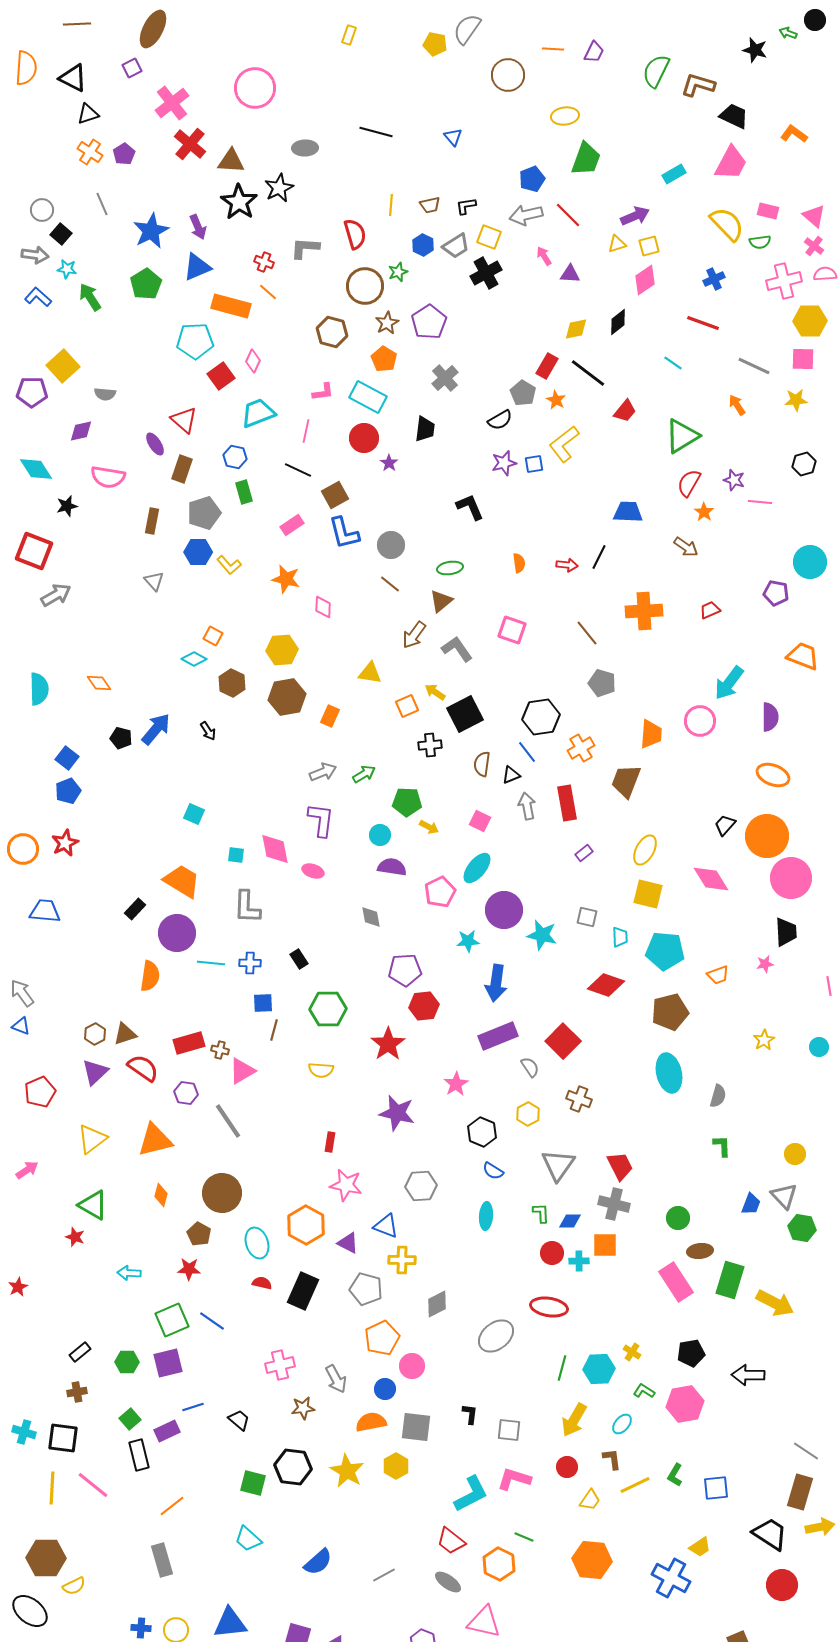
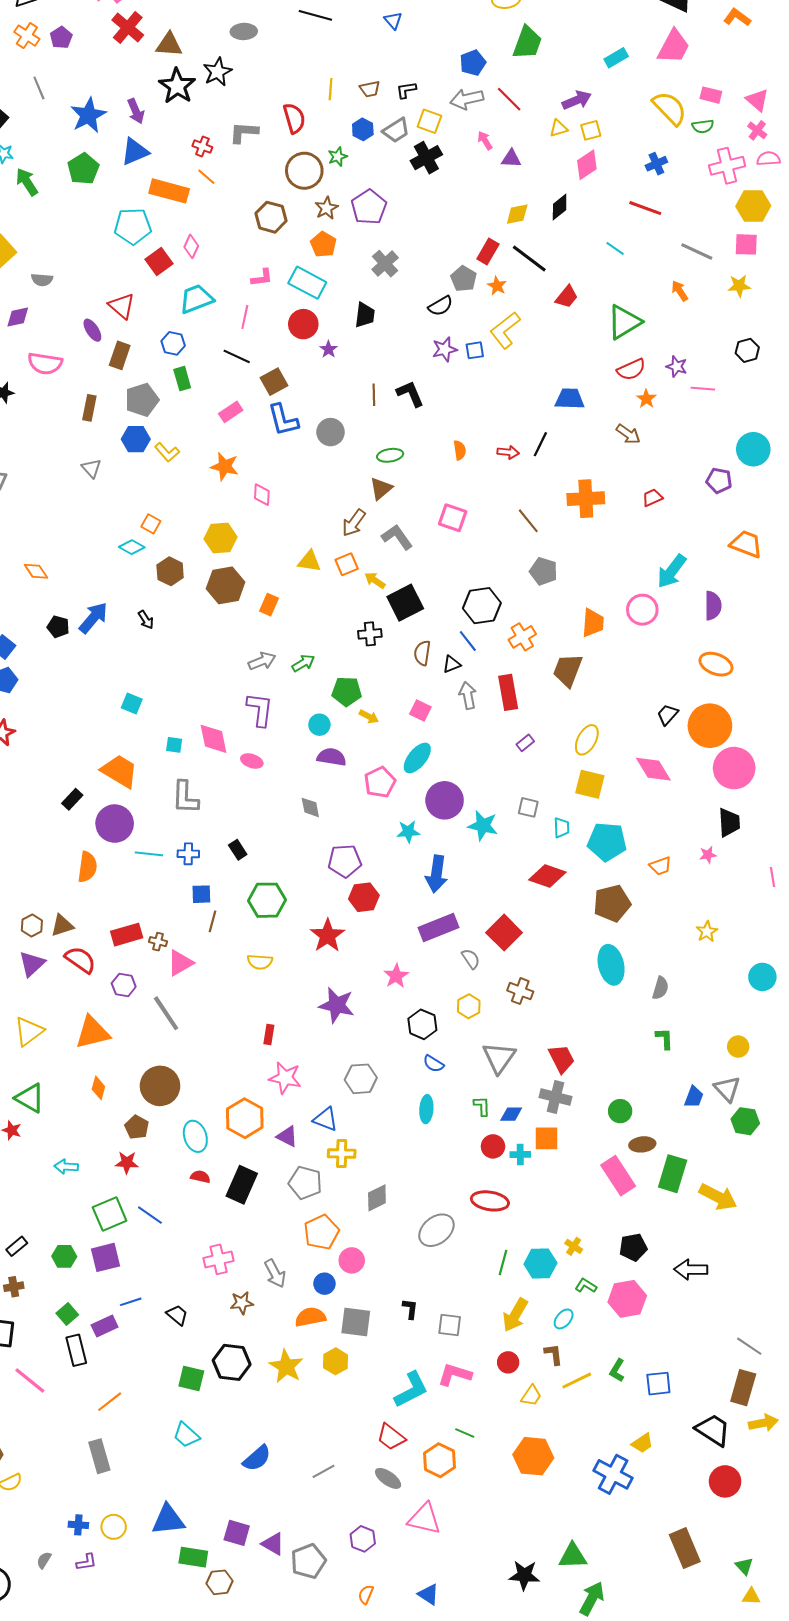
red semicircle: (689, 483) -> (631, 370), turned -144
brown line: (390, 584) -> (374, 395), moved, turned 50
orange square: (407, 706) -> (347, 564), moved
cyan circle: (819, 1047) -> (762, 977), moved, size x1.4

